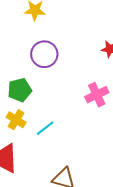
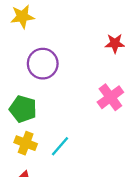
green pentagon: (20, 90) -> (23, 109), turned -30

